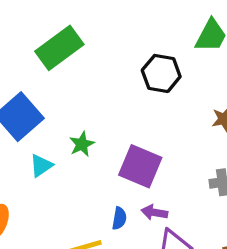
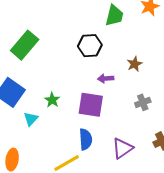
purple arrow: (154, 212) -> (106, 78), moved
blue semicircle: (119, 218) -> (86, 139), size x1.5

